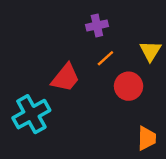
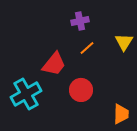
red circle: (129, 86) -> (81, 90), moved

